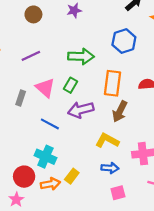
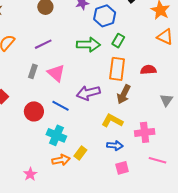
blue hexagon: (124, 41) -> (105, 16), moved
green rectangle: (71, 85) -> (118, 41), moved
gray rectangle: (21, 98) -> (33, 71), moved
red circle: (24, 177) -> (34, 111), moved

